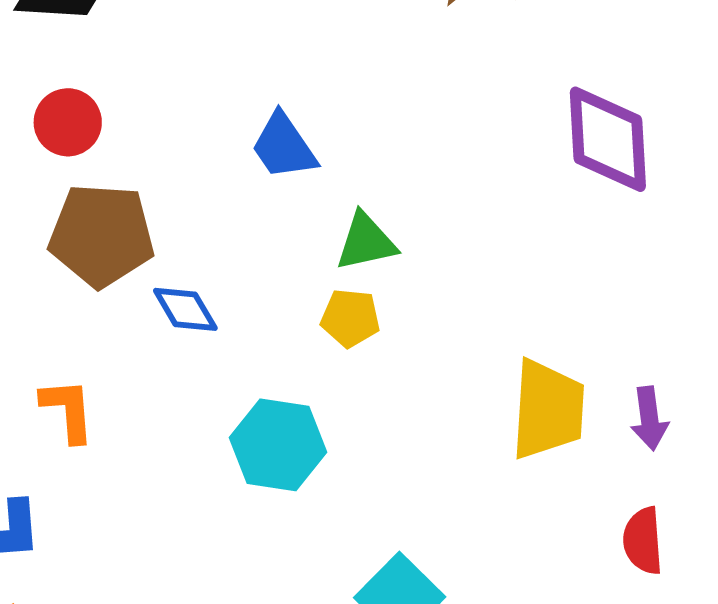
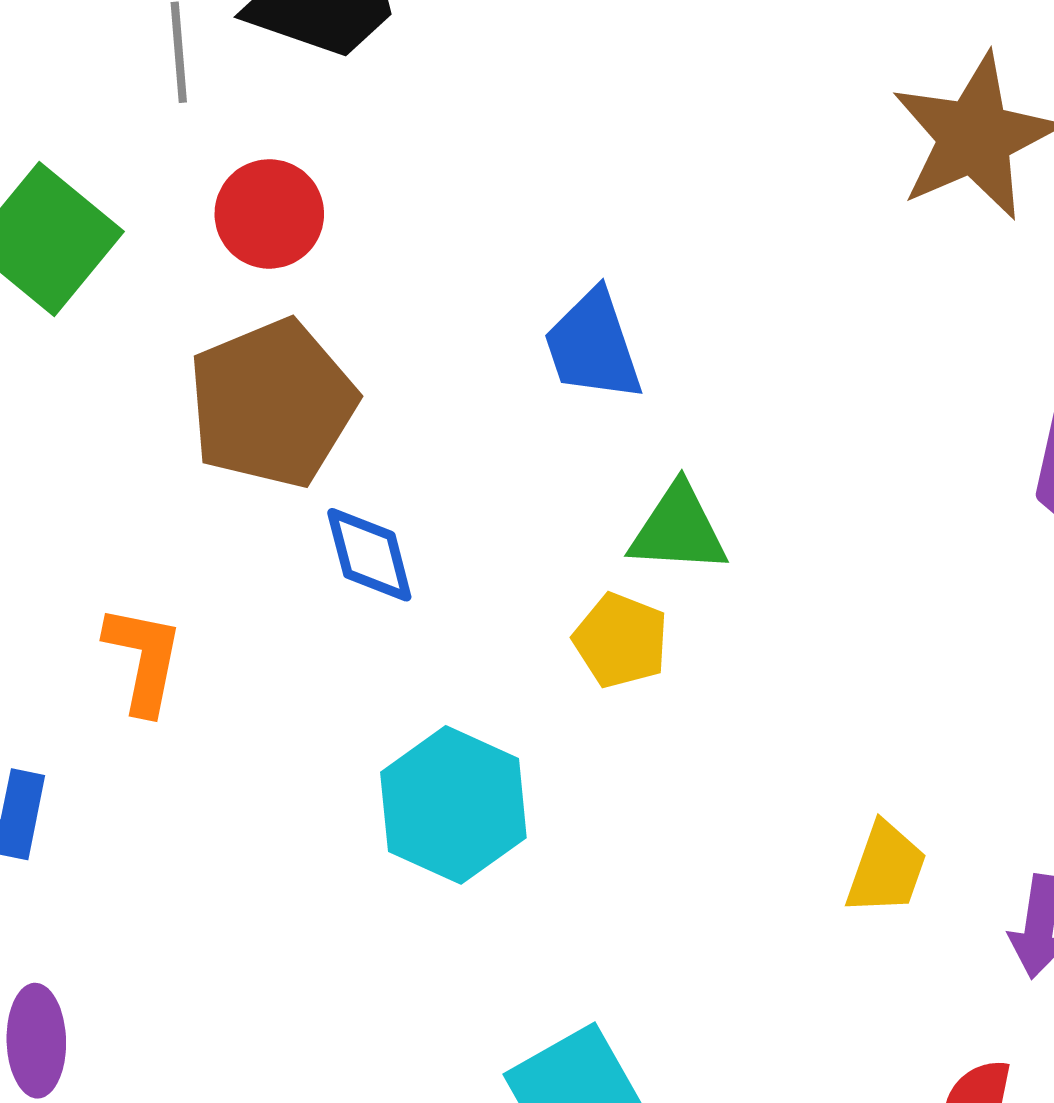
brown pentagon: (102, 235) -> (272, 403), turned 30
yellow trapezoid: (548, 410) -> (886, 868), size x0.6

